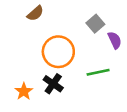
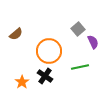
brown semicircle: (35, 13) -> (16, 34), moved

